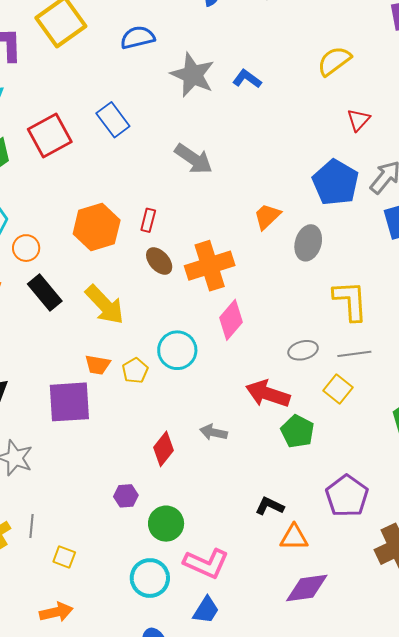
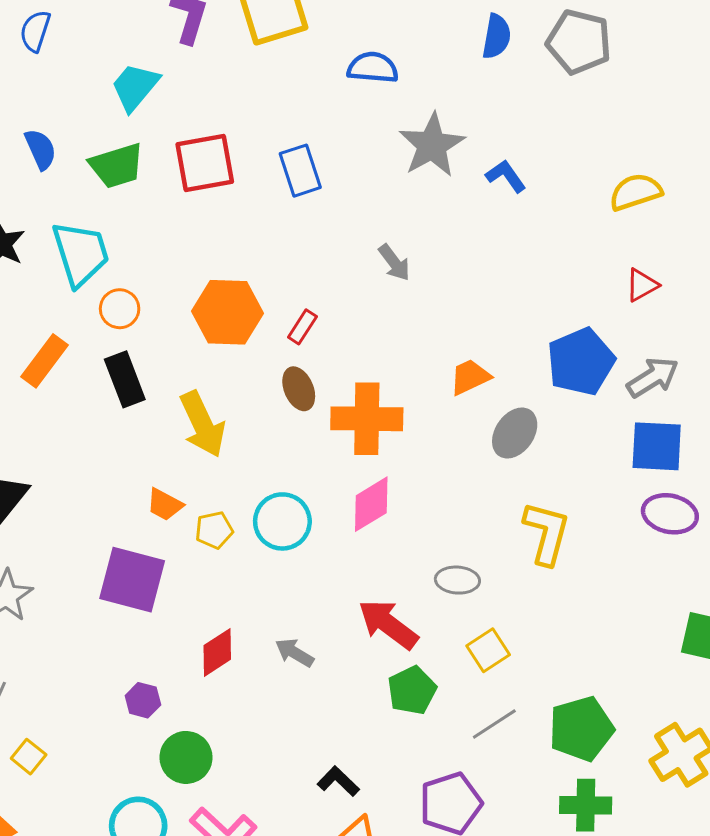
gray arrow: (194, 159) -> (394, 263), size x0.7
gray line: (354, 354) -> (494, 724), moved, turned -44
purple square: (69, 402) -> (132, 580), moved

